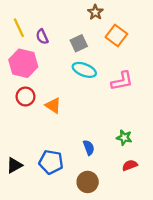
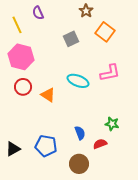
purple semicircle: (42, 37) -> (38, 13), moved
cyan ellipse: (84, 70) -> (78, 81), moved
red semicircle: (130, 165) -> (100, 144), moved

